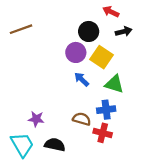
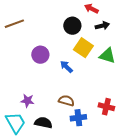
purple circle: (76, 52) -> (40, 55), moved
green triangle: (114, 84) -> (107, 56), moved
blue cross: (106, 110) -> (78, 118), moved
red cross: (103, 133) -> (106, 107), moved

